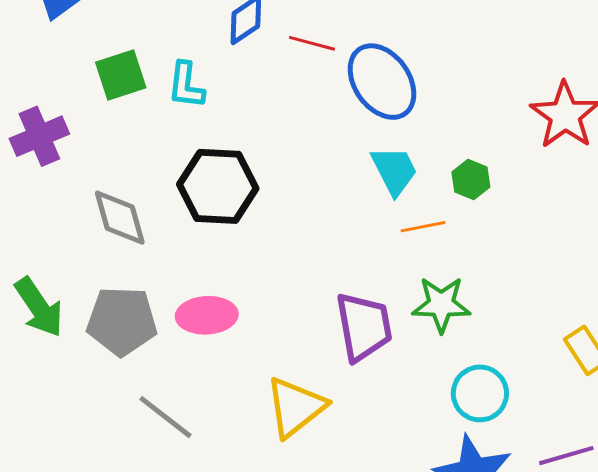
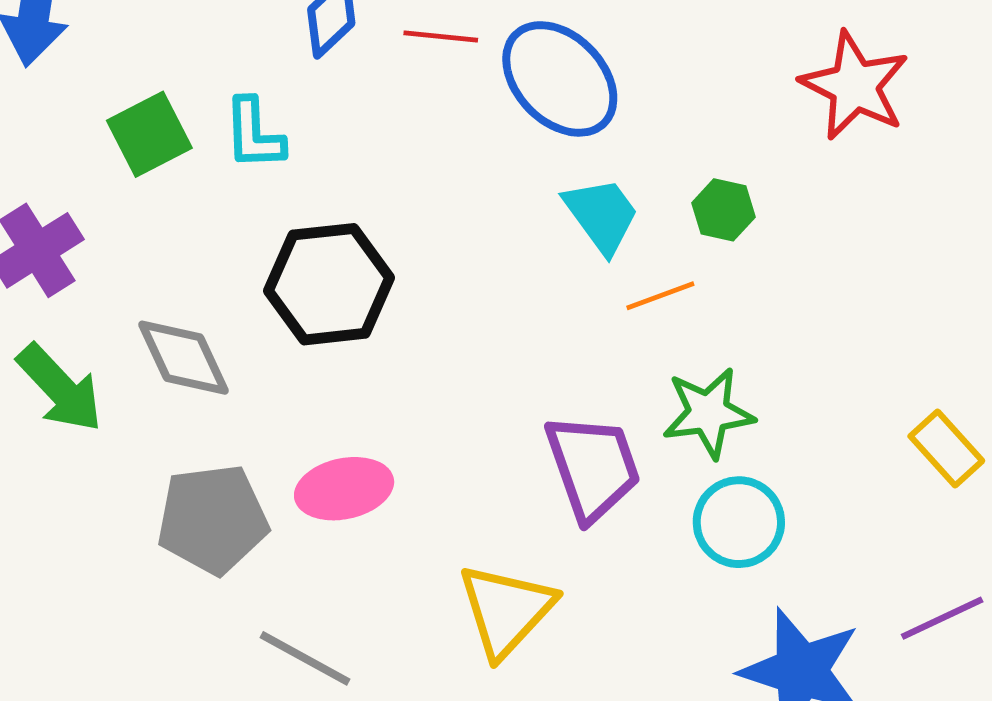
green arrow: (39, 307) -> (60, 388), moved
cyan circle: (480, 393) -> (739, 522), moved

